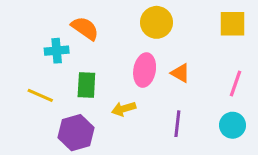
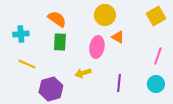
yellow square: (233, 24) -> (156, 16), turned -30
cyan cross: (57, 51) -> (21, 34), moved
orange triangle: (180, 73) -> (118, 37), moved
green rectangle: (86, 85) -> (60, 42), moved

